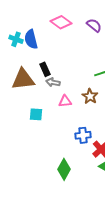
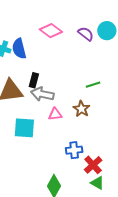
black rectangle: (45, 69) -> (34, 80), turned 40
gray arrow: (53, 82) -> (42, 94), size x1.5
cyan square: (36, 114) -> (24, 128), size x1.5

